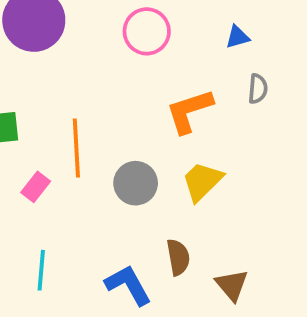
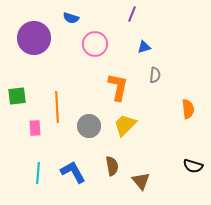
orange L-shape: (189, 111) -> (118, 87), turned 120
pink rectangle: (36, 187) -> (35, 128), turned -42
blue L-shape: (128, 285) -> (73, 172), moved

